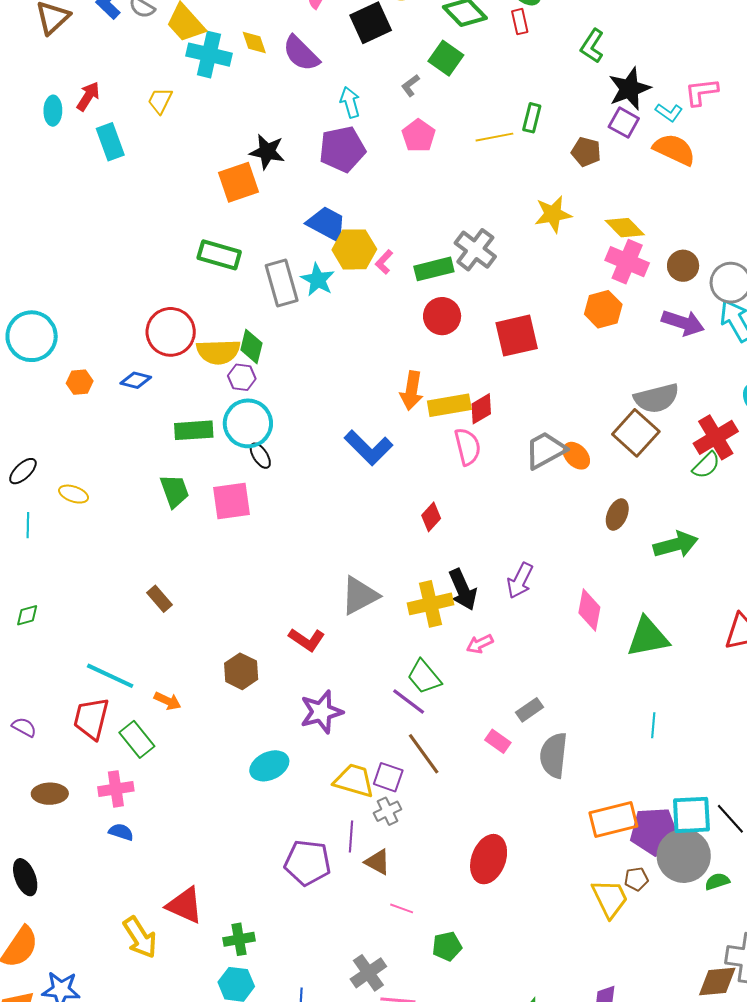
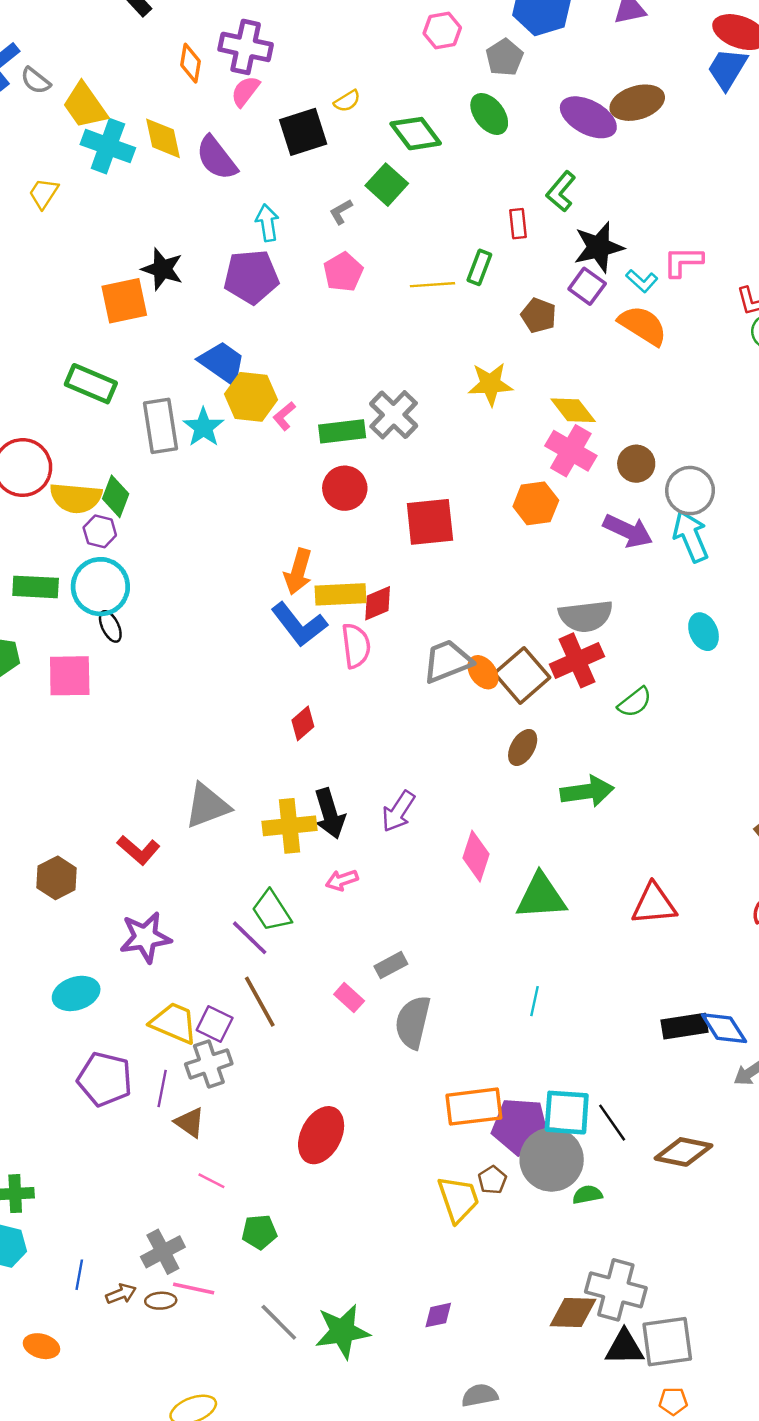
red rectangle: (520, 22) -> (518, 224), moved
yellow diamond: (254, 42) -> (163, 138), size x1.4
brown square: (636, 433) -> (522, 675), moved
red cross: (716, 437) -> (577, 660), moved
blue L-shape: (368, 448) -> (299, 624), moved
gray cross: (387, 811) -> (209, 1064), size x1.4
purple pentagon: (307, 863) -> (105, 1079), moved
brown pentagon: (636, 879) -> (492, 1180), turned -30

